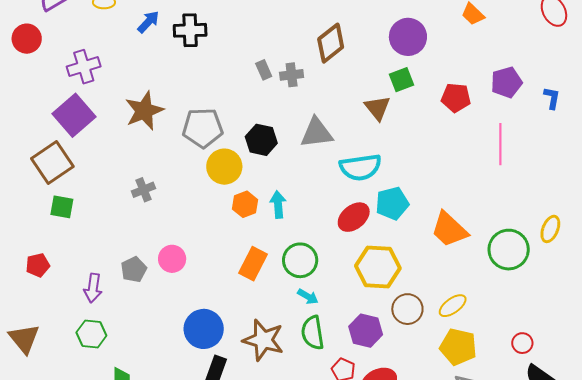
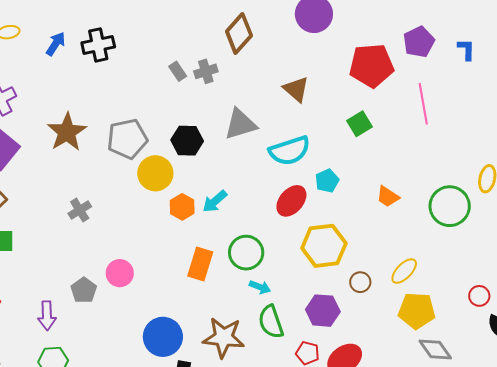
green square: (401, 80) -> (359, 124), moved
red pentagon: (456, 98) -> (372, 66), size x1.5
cyan pentagon: (392, 203) -> (327, 181), size x0.7
cyan arrow: (278, 204) -> (215, 201), turned -116
orange trapezoid: (449, 229) -> (388, 197), size x0.6
brown circle: (407, 309) -> (360, 282), size x0.7

